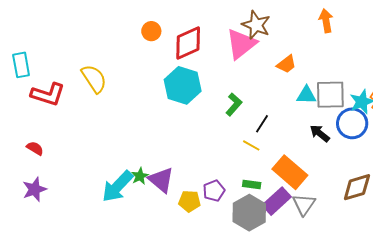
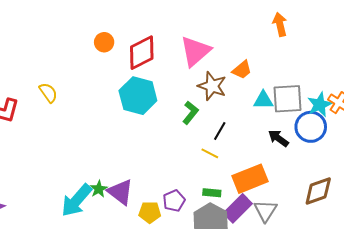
brown star: (256, 25) -> (212, 86), moved
yellow semicircle: (94, 79) -> (48, 93), size x0.7
orange rectangle: (290, 172) -> (250, 179), turned -60

